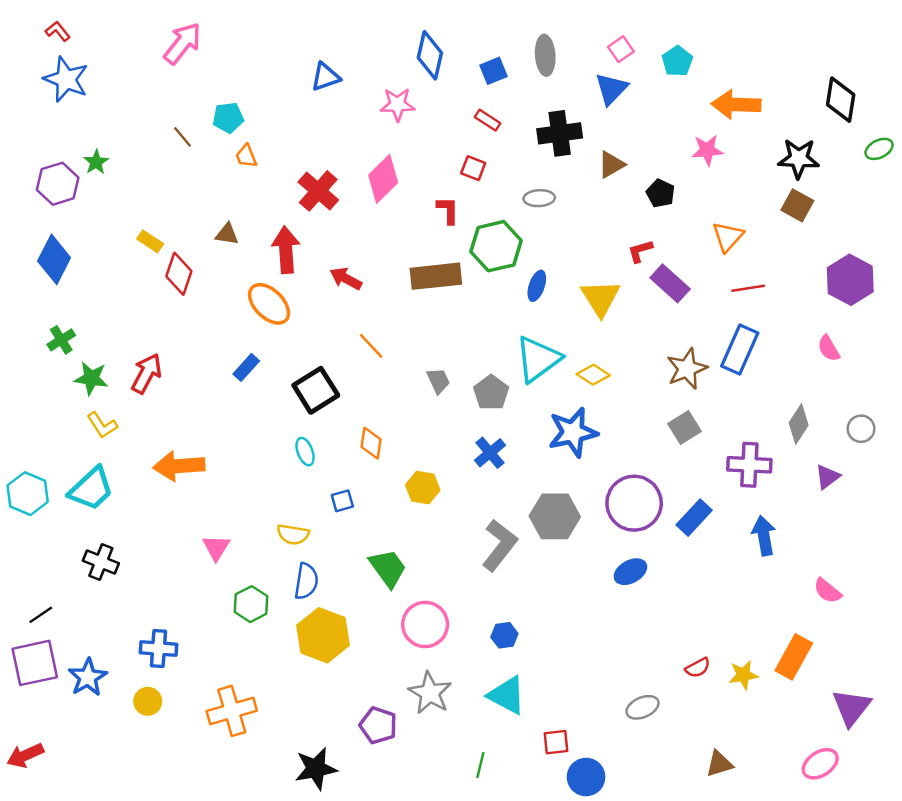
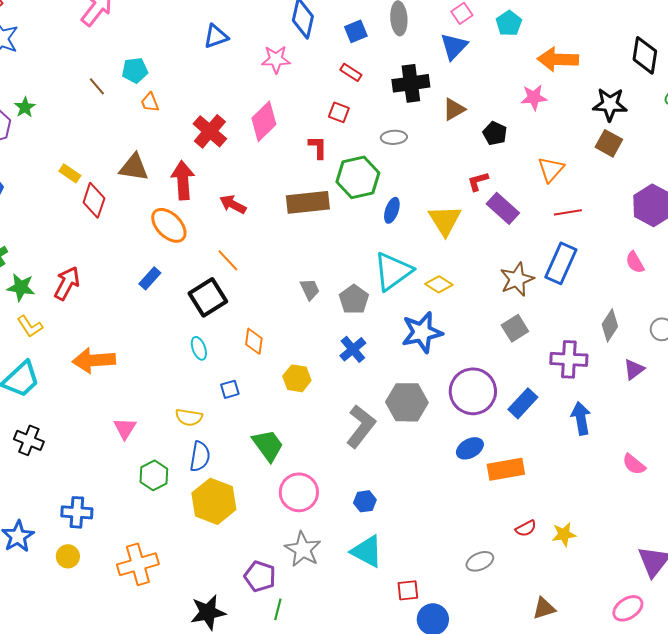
brown triangle: (227, 234) -> (134, 167), size x1.5
orange line: (371, 346) -> (228, 260), moved
orange rectangle: (794, 657) -> (506, 469), moved, turned 51
green line: (480, 765) -> (278, 609), moved

